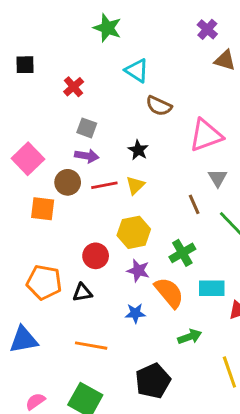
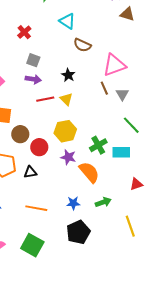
brown circle: (68, 182) -> (20, 134), moved
yellow triangle: (135, 185) -> (66, 99), turned -32
brown line: (194, 204) -> (104, 88), moved
cyan rectangle: (212, 288) -> (121, 152), moved
blue star: (135, 313) -> (73, 203), moved

